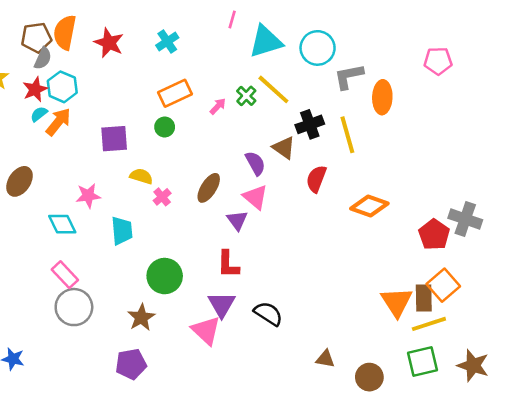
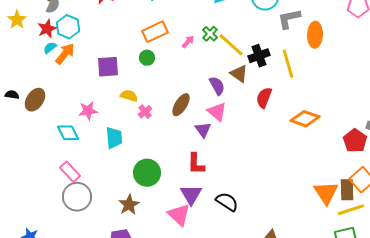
yellow line: (273, 89) -> (231, 45), moved

